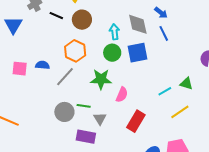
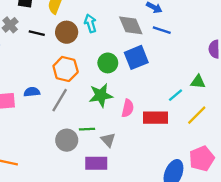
cyan arrow: (114, 32) -> (90, 23), moved
blue line: (164, 33) -> (162, 30), turned -35
red rectangle: (136, 121) -> (156, 118), moved, turned 70

